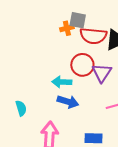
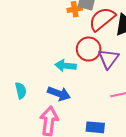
red semicircle: (93, 36) -> (102, 19), turned 132
blue arrow: (68, 102) -> (59, 94), moved

